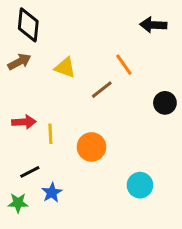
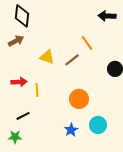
yellow triangle: (65, 68) -> (47, 57), moved
orange circle: (91, 147) -> (79, 99), moved
blue star: (52, 193) -> (71, 130), moved

